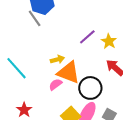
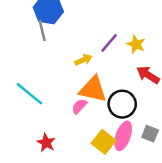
gray line: (35, 18) -> (42, 30), turned 30
yellow arrow: (57, 59) -> (83, 60), moved

